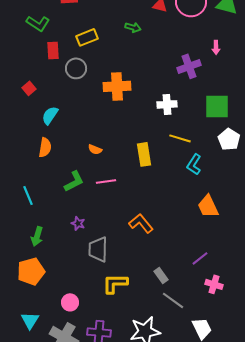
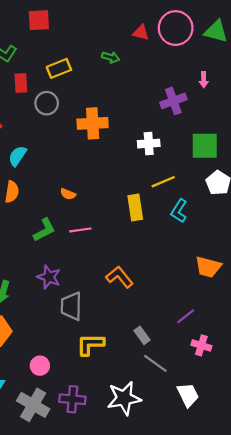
yellow line: (180, 138) -> (163, 182), turned -40
yellow rectangle: (144, 154) -> (135, 207), moved
orange trapezoid: (208, 206) -> (208, 267), moved, turned -50
purple star: (78, 223) -> (49, 277), size x1.5

